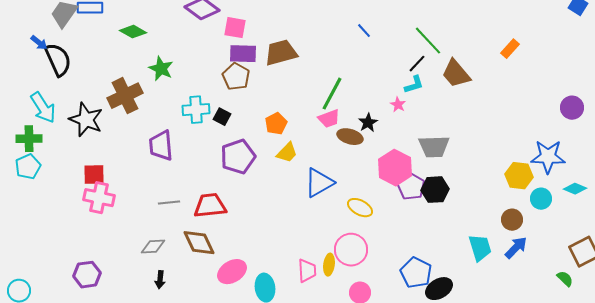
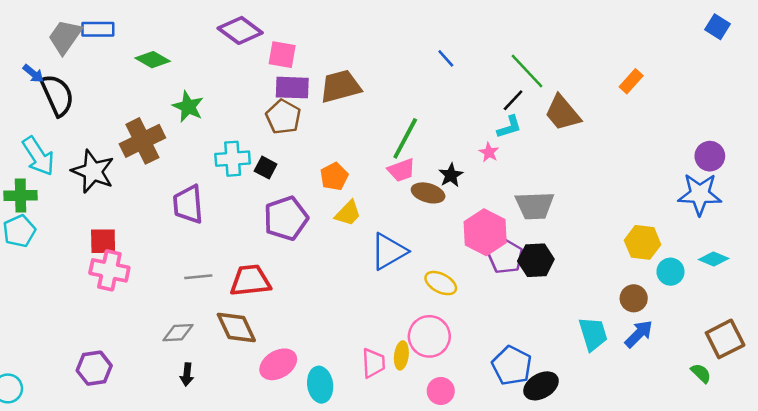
blue star: (548, 157) -> (700, 194), moved

